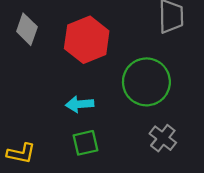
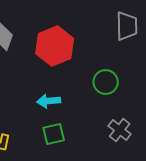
green circle: (146, 82) -> (106, 82), size x0.6

